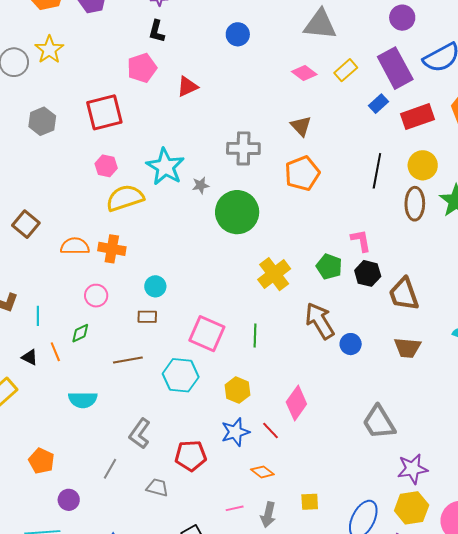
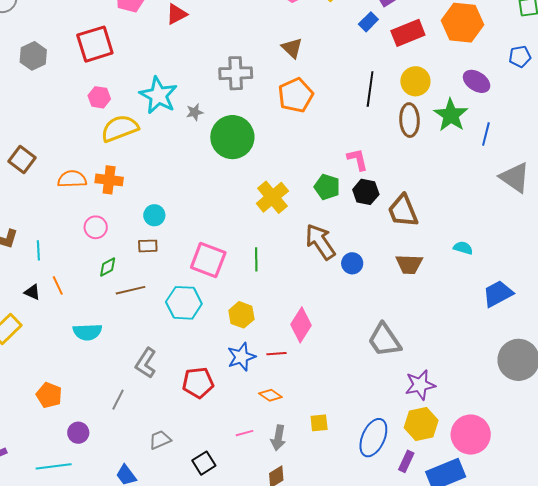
green diamond: (80, 333) -> (108, 267), moved
red line: (271, 431) -> (277, 354), turned -48
gray trapezoid: (157, 488) -> (160, 440), moved, turned -35

